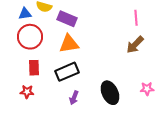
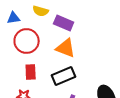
blue triangle: (25, 14) -> (14, 18), moved
orange triangle: (69, 44) -> (66, 48), turned 30

